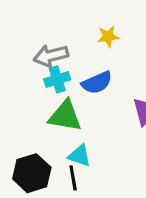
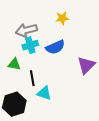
green triangle: (65, 116) -> (14, 64), moved, size x0.6
black line: (73, 178) -> (32, 78), moved

